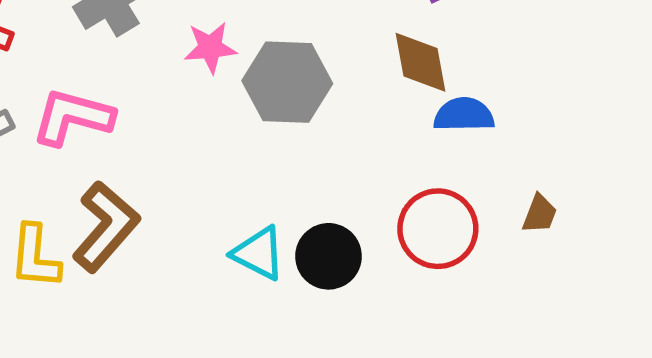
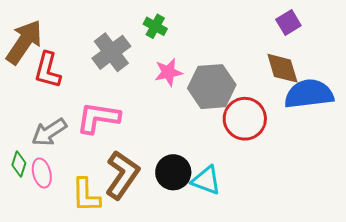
blue semicircle: (464, 115) -> (309, 94), size x1.5
red circle: (438, 229) -> (245, 119), moved
black circle: (329, 256) -> (173, 172), moved

